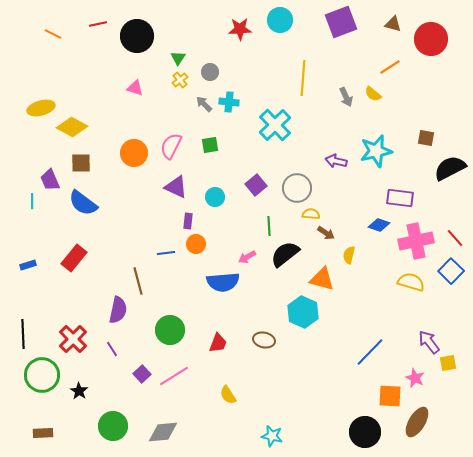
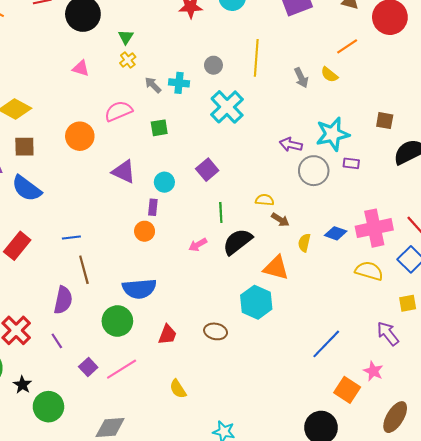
gray circle: (210, 72) -> (213, 65), moved
pink semicircle: (171, 146) -> (118, 111), moved, turned 40
gray circle: (297, 188) -> (314, 171), moved
purple rectangle: (400, 198) -> (351, 163), moved, size x0.6
purple rectangle: (188, 221) -> (153, 207), moved
blue diamond: (379, 225) -> (336, 233), moved
blue line: (166, 253) -> (71, 237), moved
blue semicircle: (223, 282) -> (139, 289), moved
yellow square: (448, 363) -> (408, 303), moved
orange square: (390, 396) -> (347, 390), turned 30
brown ellipse: (417, 422) -> (395, 417), moved
green circle: (113, 426) -> (48, 407), moved

